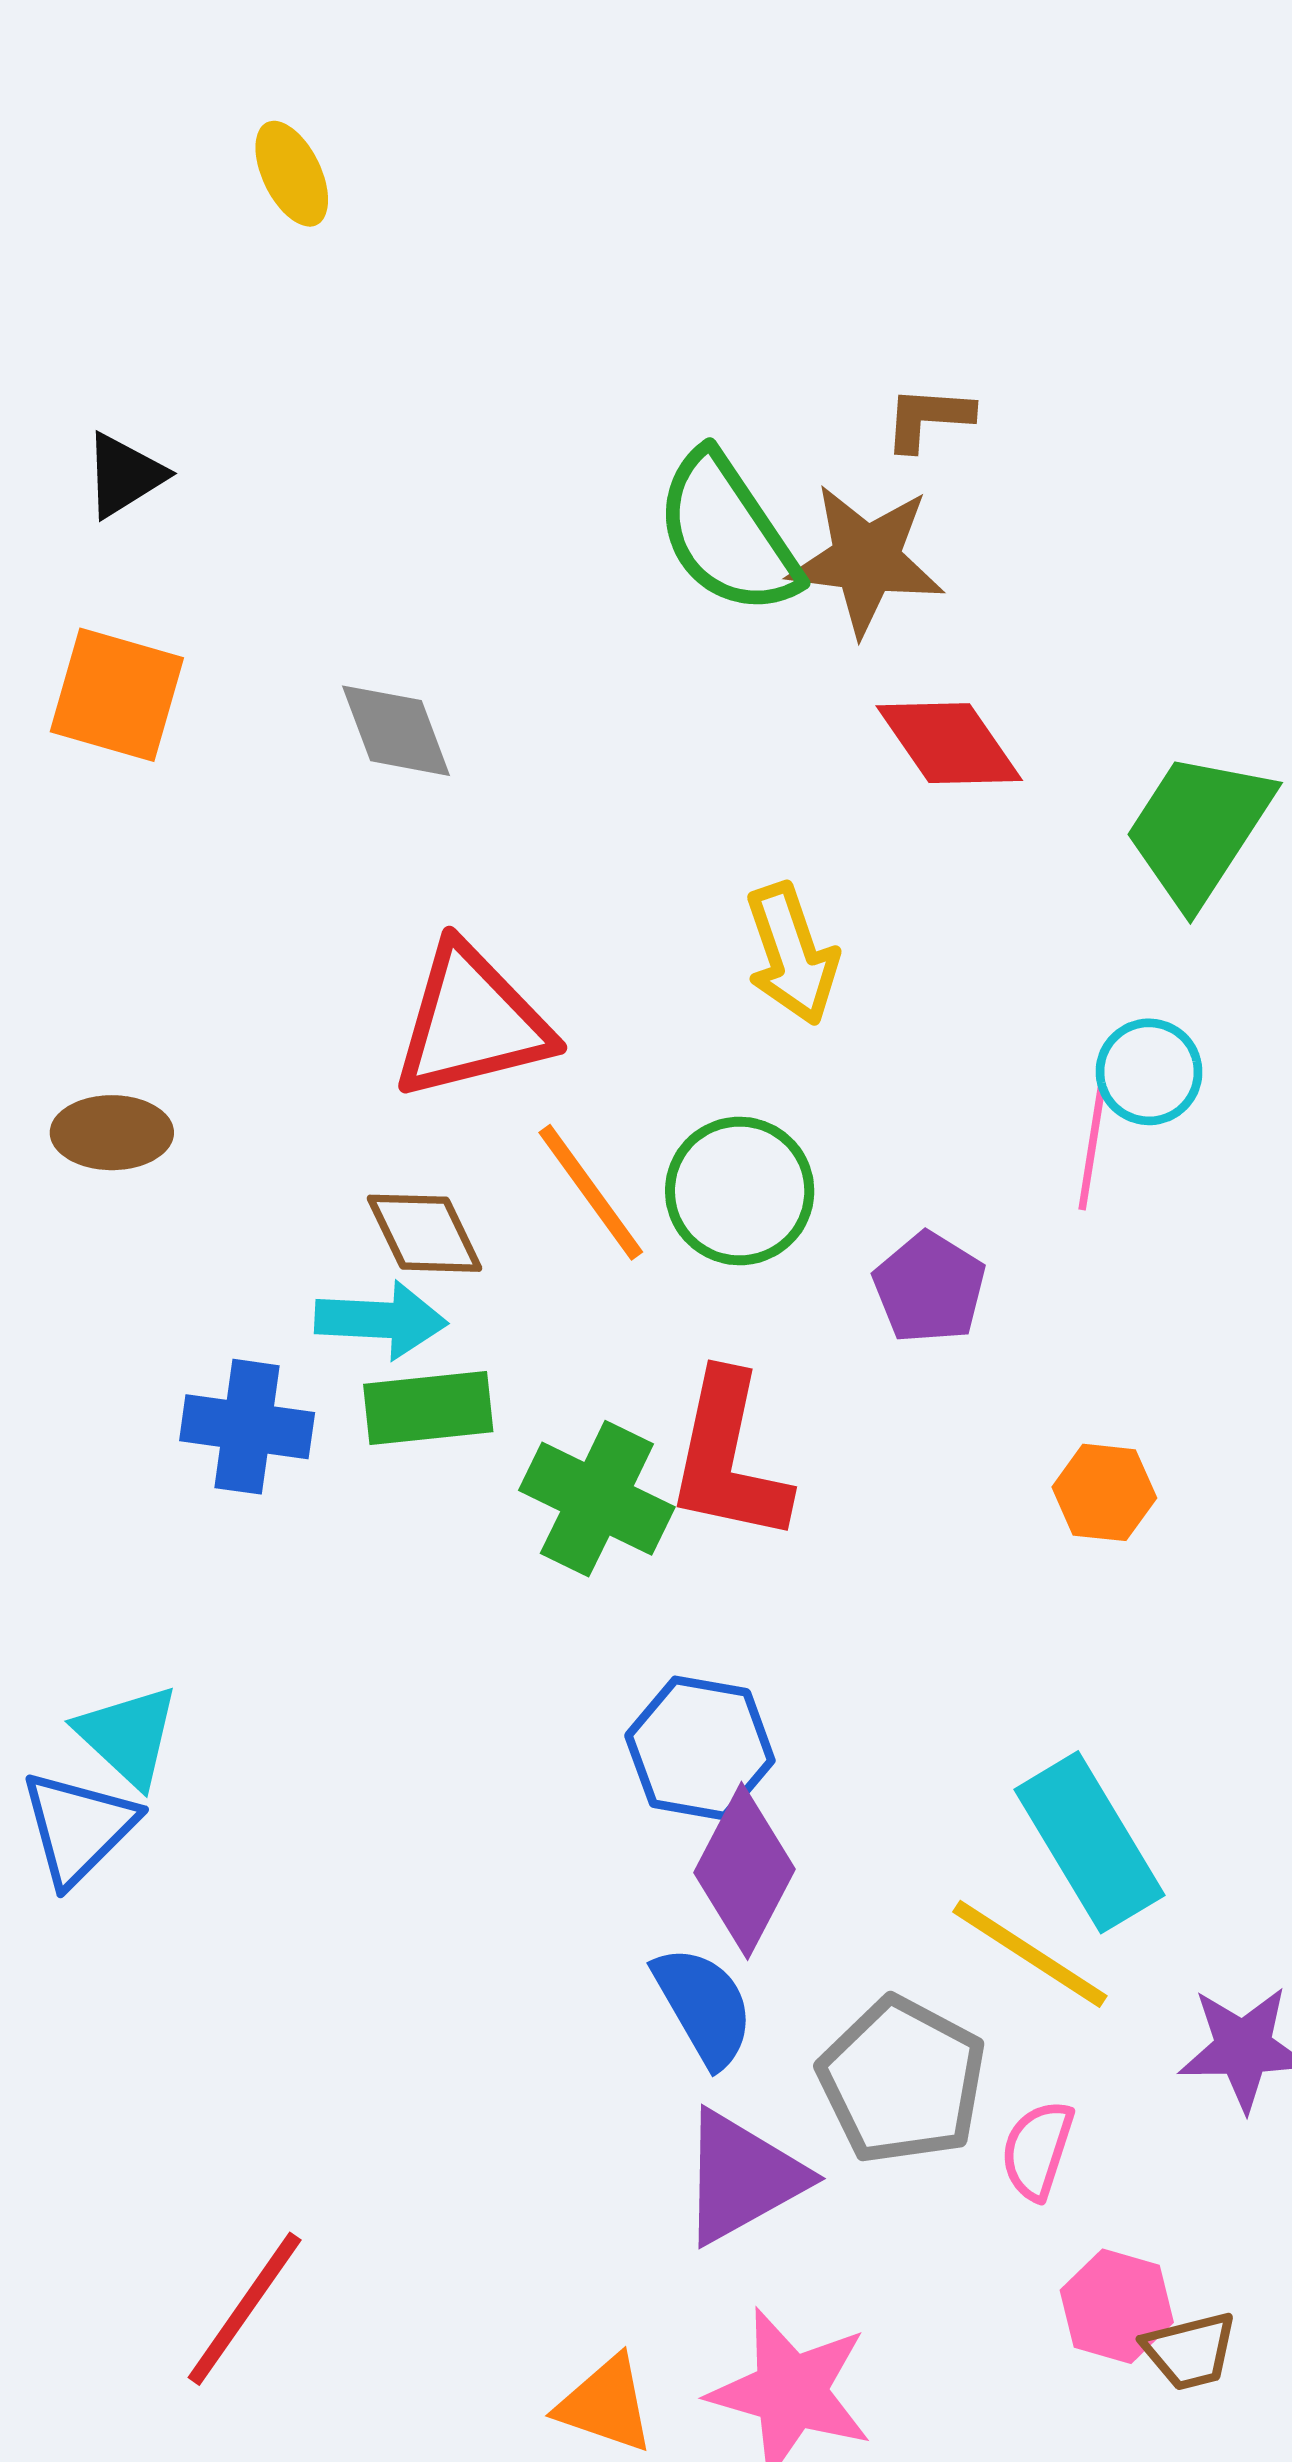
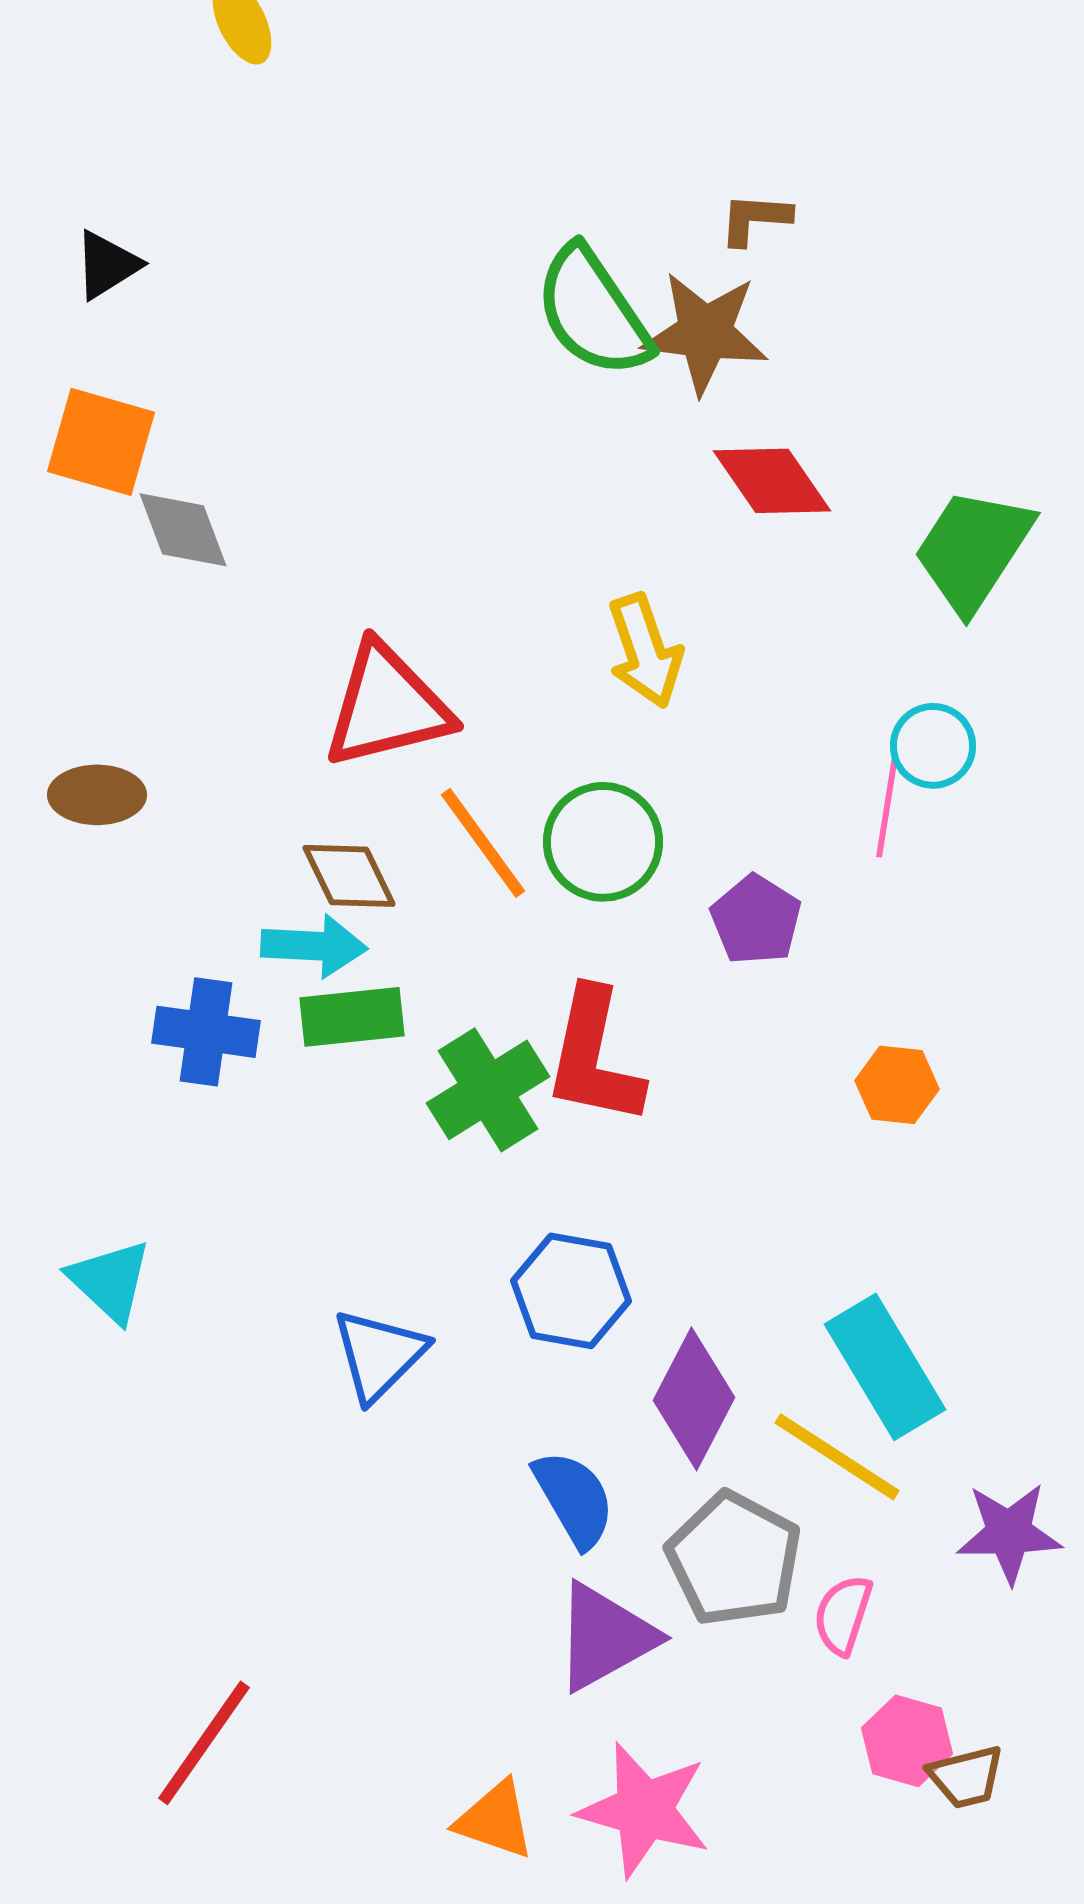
gray diamond: (396, 731) -> (183, 530), moved
green cross: (597, 1499) -> (488, 1090), turned 32
blue triangle: (78, 1827) -> (379, 1355), moved
purple diamond: (745, 1871) -> (694, 1399), moved

